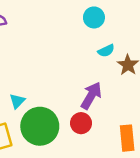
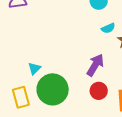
red circle: (81, 123) -> (99, 91), moved

